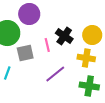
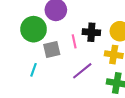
black cross: (64, 36) -> (91, 32), turned -30

